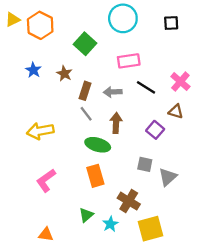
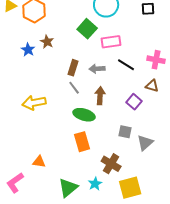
green square: (85, 44) -> (87, 29), moved
brown star: (64, 74) -> (47, 42), moved
pink cross: (180, 82) -> (156, 60), turned -30
pink L-shape: (46, 180) -> (15, 183), moved
green triangle: (86, 215) -> (68, 188), moved, size x1.5
orange triangle: (46, 234) -> (39, 162), moved

